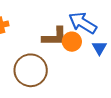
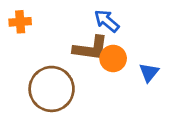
blue arrow: (83, 23) -> (107, 21), moved, size x0.7

